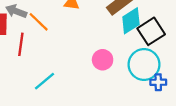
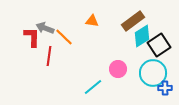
cyan line: (45, 81) -> (93, 87), moved

